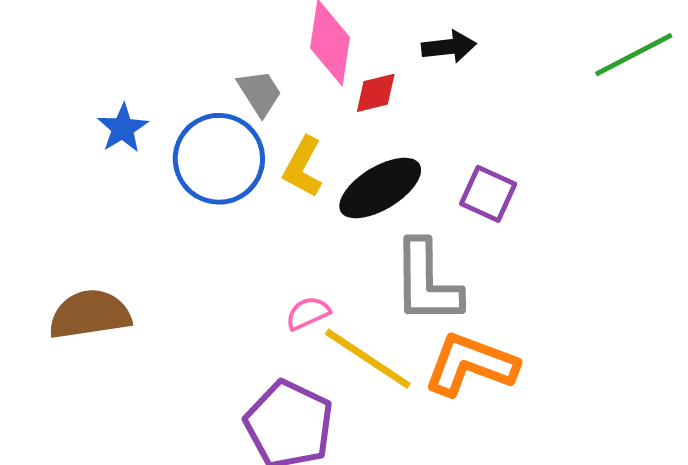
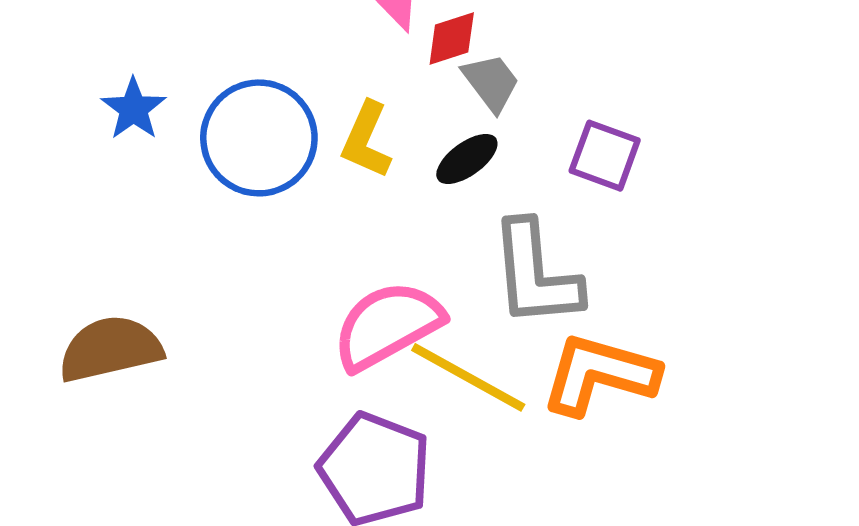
gray trapezoid: (260, 93) -> (491, 82), moved
black ellipse: (380, 188) -> (467, 159), size x0.6
pink semicircle: (308, 313) -> (388, 325), size x2.0

